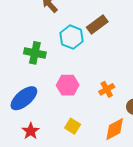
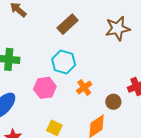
cyan hexagon: (72, 37) -> (64, 62), moved

